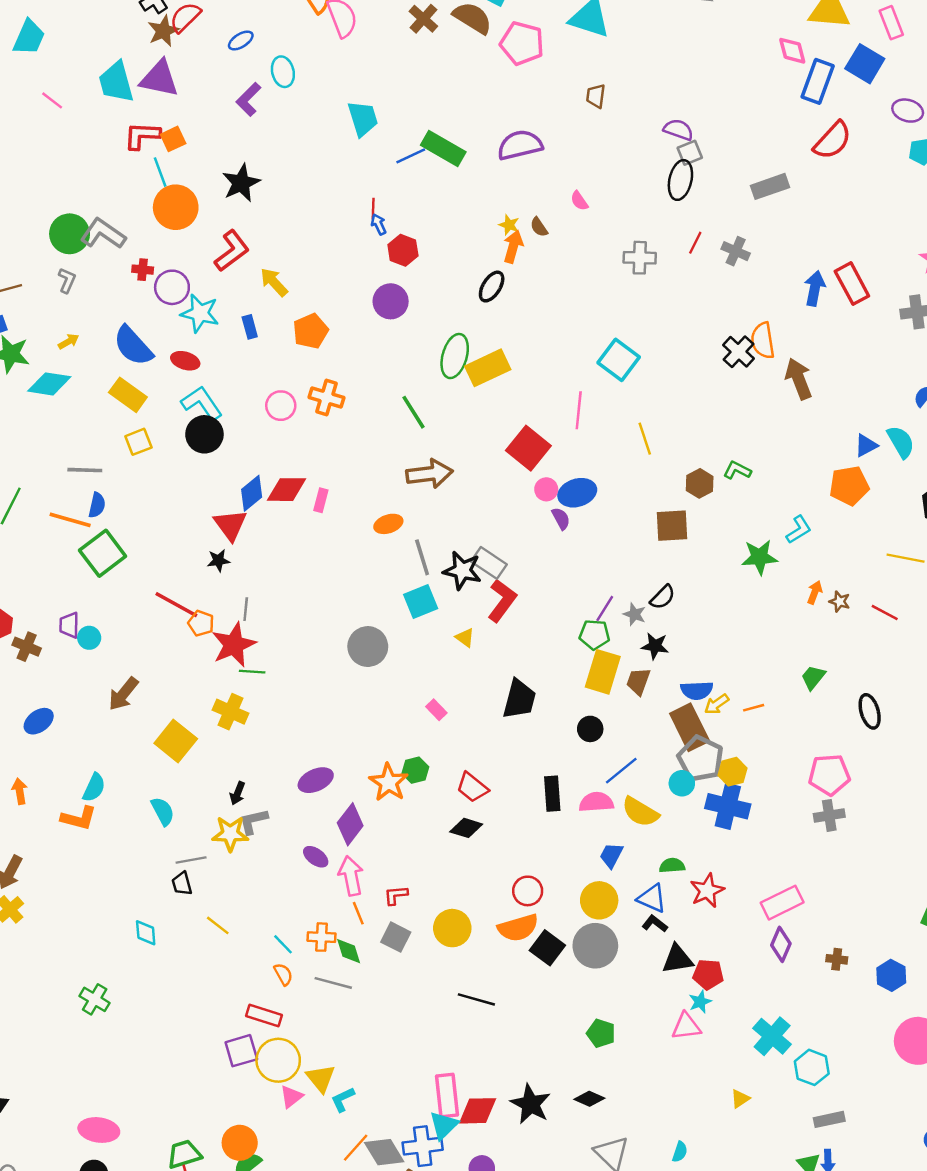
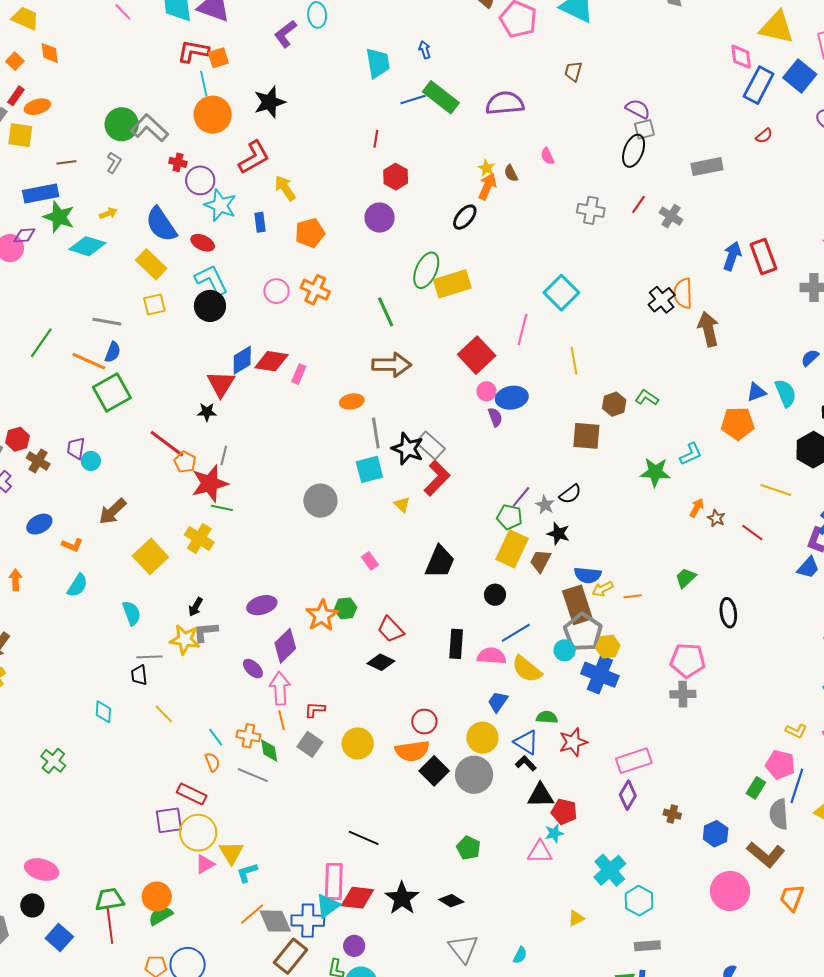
red semicircle: (832, 140) -> (764, 136), size x0.5
blue arrow: (379, 224) -> (425, 50), moved
orange L-shape: (79, 818) -> (72, 545), moved, size x0.7
black line: (476, 999) -> (364, 838), moved

